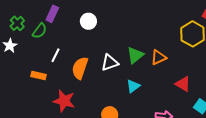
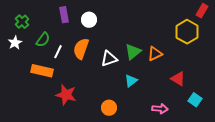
purple rectangle: (52, 14) -> (64, 15), moved, turned -35
green semicircle: (40, 31) -> (43, 40), moved
orange semicircle: (80, 68) -> (81, 49), moved
orange rectangle: (39, 75) -> (42, 71), size x1.5

